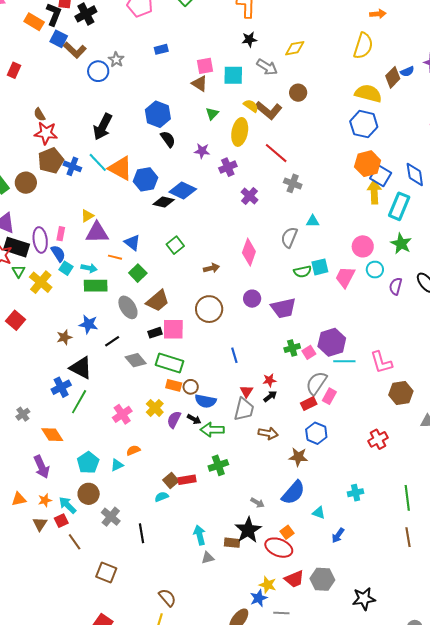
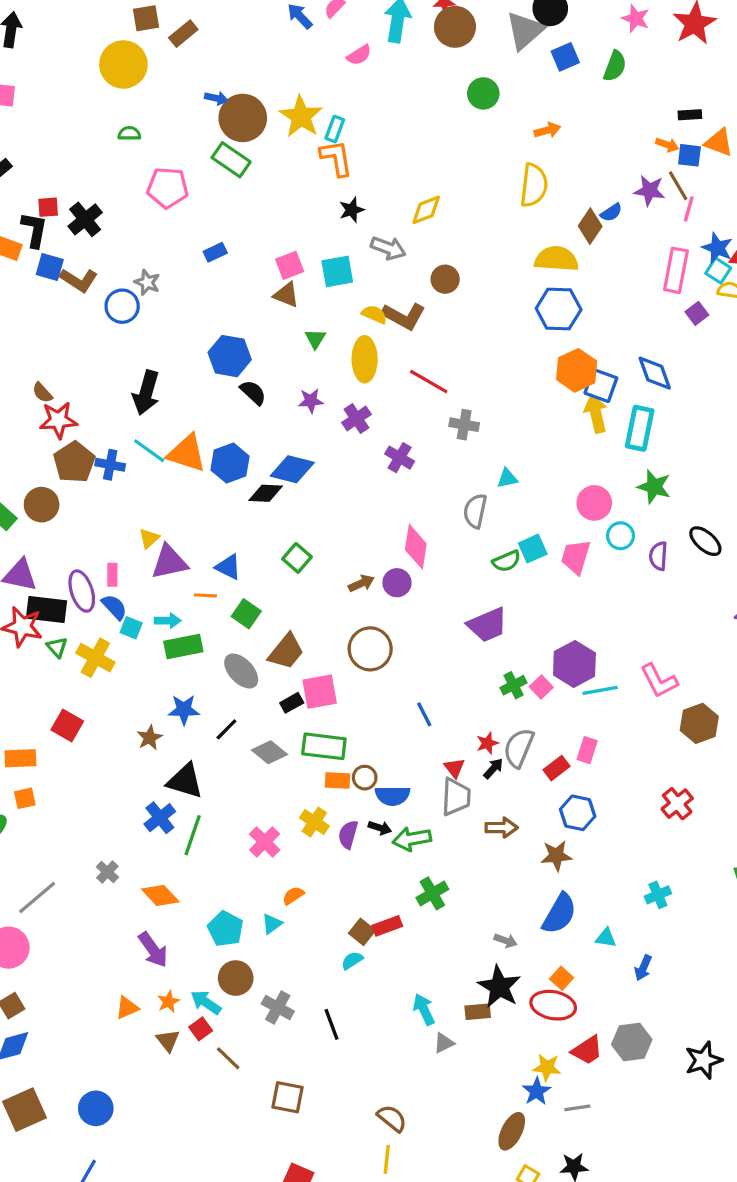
purple circle: (252, 299) -> (397, 583), moved
gray semicircle: (316, 383) -> (519, 748), moved

